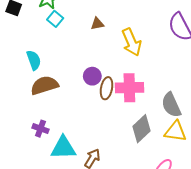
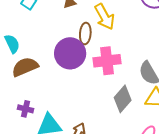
purple circle: (92, 76) -> (70, 53), size x1.8
brown ellipse: (107, 88) -> (85, 34), moved

